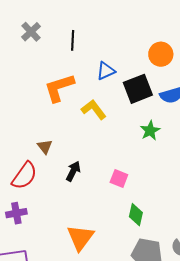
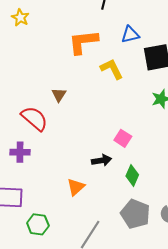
black arrow: (73, 171) -> (102, 160), moved, turned 42
red semicircle: (24, 176) -> (34, 118), turned -96
orange triangle: (80, 238) -> (76, 187), size x0.7

